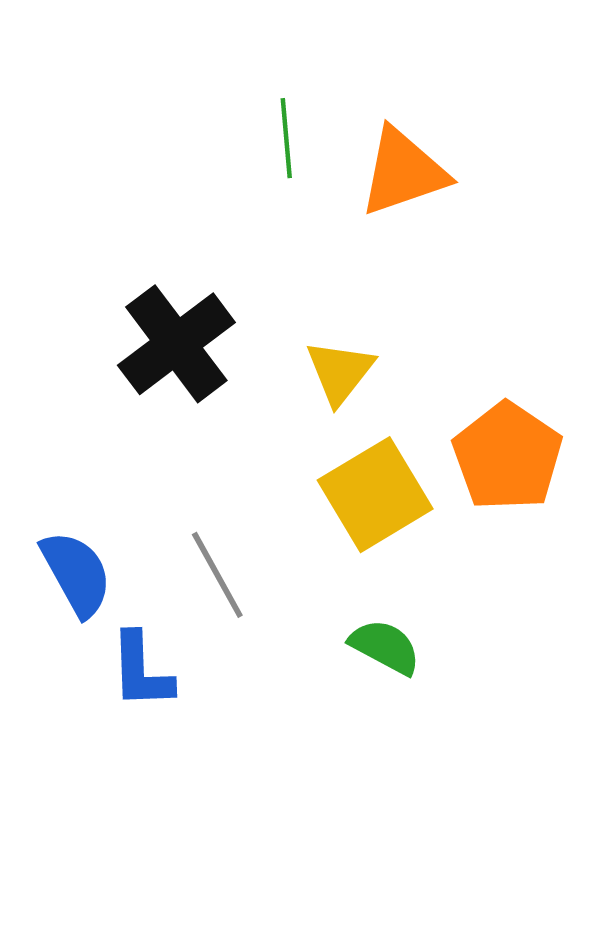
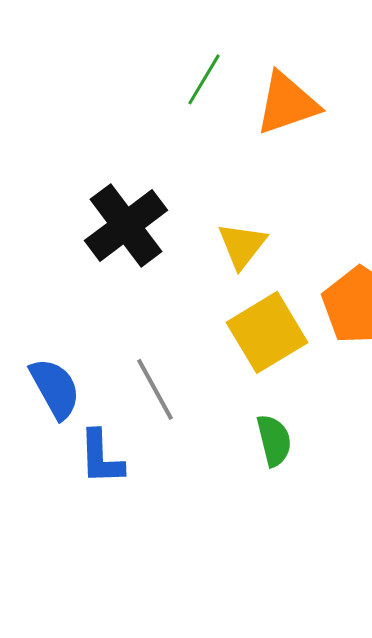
green line: (286, 138) -> (204, 79), turned 36
green semicircle: (385, 647) -> (274, 440), turned 48

